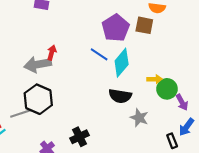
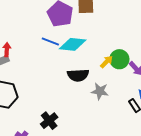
cyan diamond: (122, 63) -> (73, 44), turned 68
yellow arrow: (155, 79) -> (106, 62), moved, turned -32

